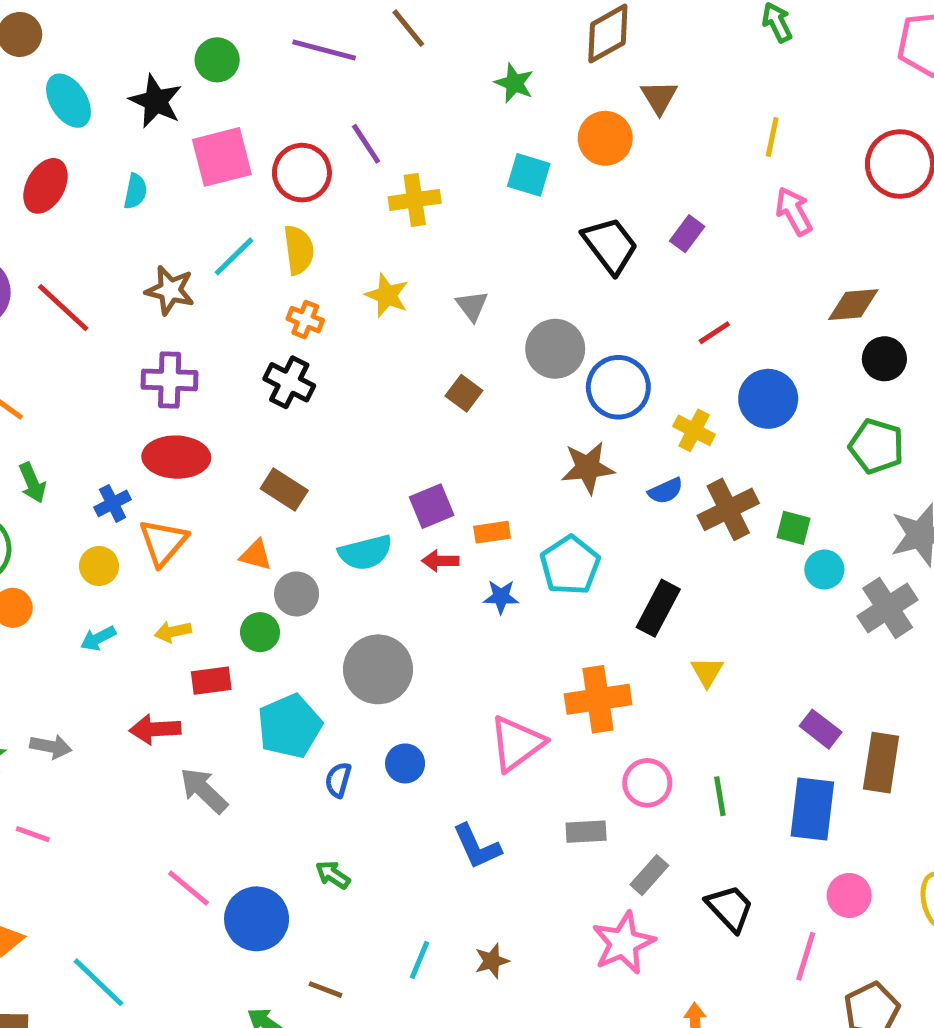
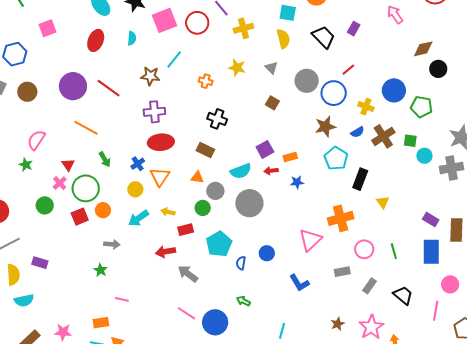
yellow semicircle: (299, 250) -> (283, 39), moved
red line: (714, 333) -> (348, 70), moved
black cross: (289, 382) -> (217, 119), moved
green pentagon: (876, 446) -> (421, 107), moved
cyan pentagon: (570, 565) -> (336, 158), moved
gray cross: (888, 608) -> (452, 168), turned 30
yellow arrow: (173, 632) -> (168, 212), turned 32
cyan arrow: (98, 638) -> (138, 218), size x1.5
gray circle: (378, 669) -> (249, 203), moved
gray arrow: (51, 747) -> (112, 244), moved
pink star: (623, 943) -> (371, 327), moved
brown star: (492, 961) -> (338, 324), moved

